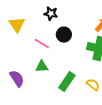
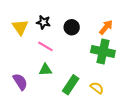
black star: (51, 14) -> (43, 22), moved
black circle: (64, 35) -> (72, 27), moved

